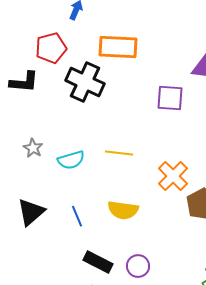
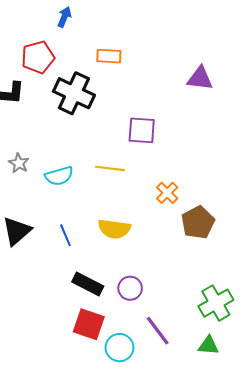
orange rectangle: (118, 47) -> (109, 56), size x0.6
purple square: (170, 98) -> (142, 130), moved
orange cross: (173, 176) -> (167, 193), size x0.7

